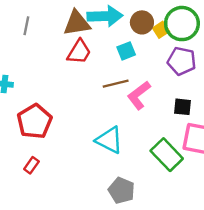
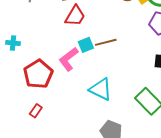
cyan square: (126, 51) -> (86, 45), moved
pink L-shape: (139, 95) -> (69, 59), moved

